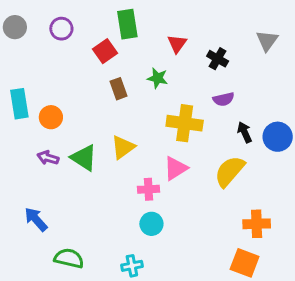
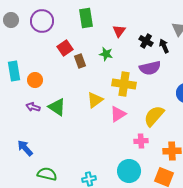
purple circle: (61, 29) -> (42, 21), size x1.5
red square: (105, 51) -> (65, 48), moved
purple semicircle: (224, 99) -> (150, 68), size x1.5
black arrow: (245, 132) -> (164, 46), moved
yellow triangle: (123, 147) -> (95, 100), moved
pink cross: (148, 189) -> (141, 141), moved
cyan circle: (151, 224) -> (129, 171), moved, size x1.5

